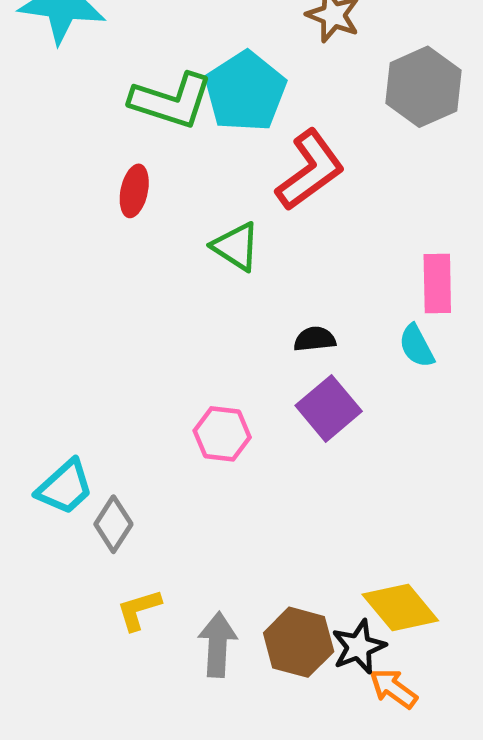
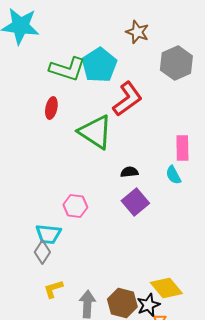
green triangle: (236, 246) -> (95, 132), size x1.6
pink hexagon: (222, 434) -> (75, 206), moved
cyan trapezoid: (65, 487) -> (48, 234), moved, turned 48

